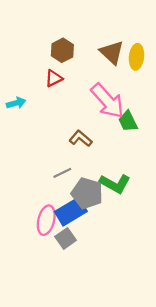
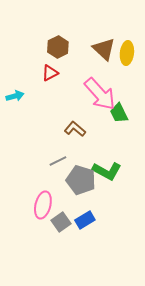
blue rectangle: (71, 212) -> (85, 220), moved, size x0.7

